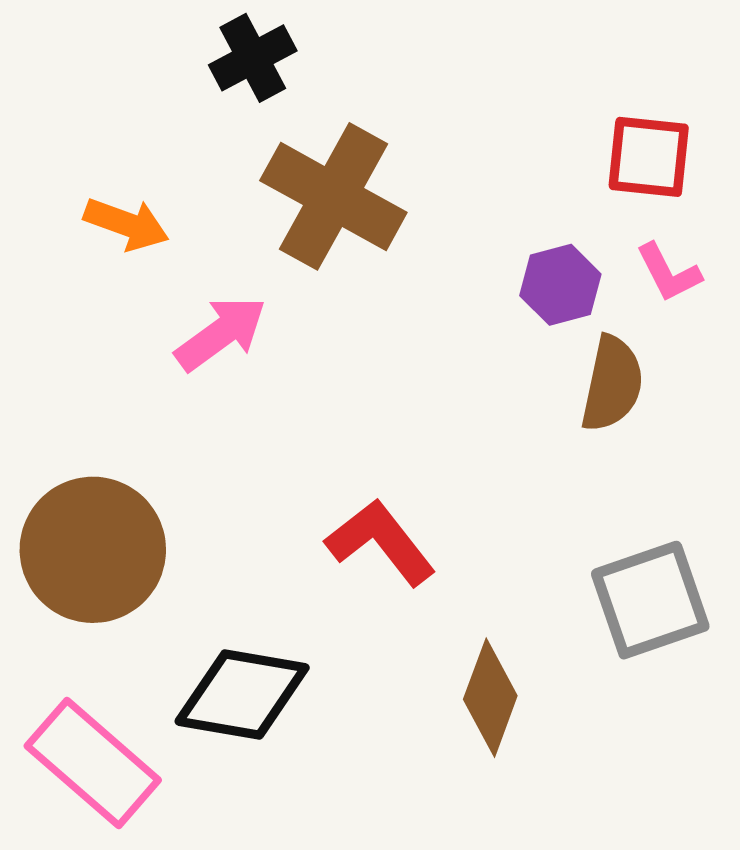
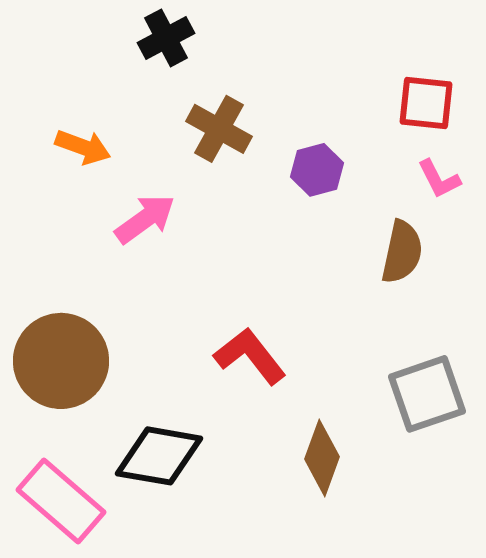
brown cross: (333, 196) -> (219, 129), size x0.7
purple hexagon: (560, 285) -> (317, 170), moved

